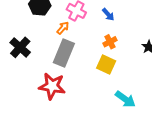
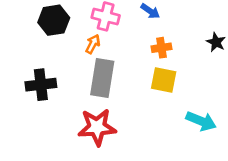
orange cross: (110, 42) -> (162, 48), turned 32
black cross: (20, 47) -> (41, 85), turned -35

